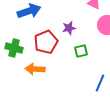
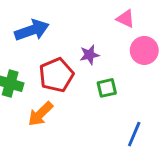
orange arrow: (35, 69) -> (40, 114), turned -48

